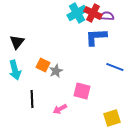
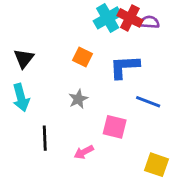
blue L-shape: (96, 37) -> (124, 67), moved
orange square: (43, 65) -> (82, 57), moved
blue line: (115, 67) -> (148, 102), moved
yellow square: (112, 118) -> (157, 165), turned 36

